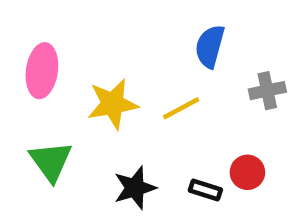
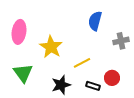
yellow star: (113, 104) -> (51, 47), turned -30
yellow line: (181, 108) -> (82, 63), moved

